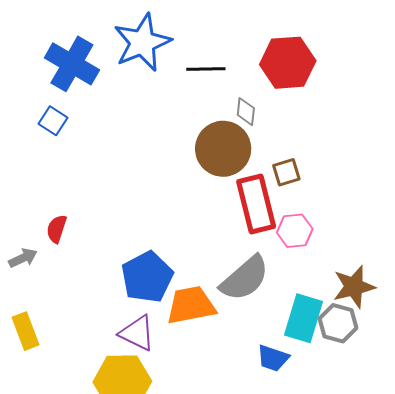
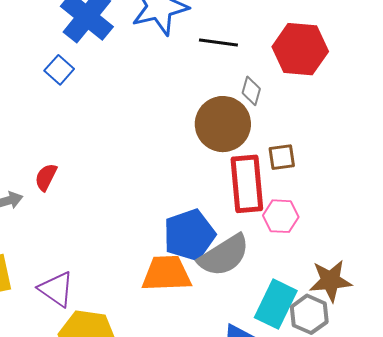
blue pentagon: (147, 277) -> (189, 235), moved
purple triangle: (137, 333) -> (56, 289), moved

